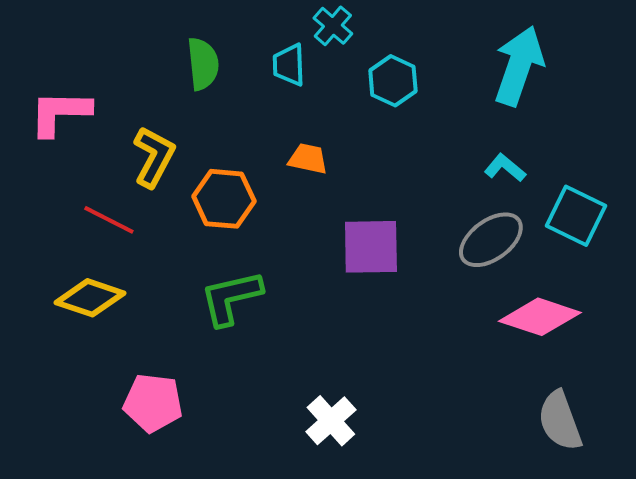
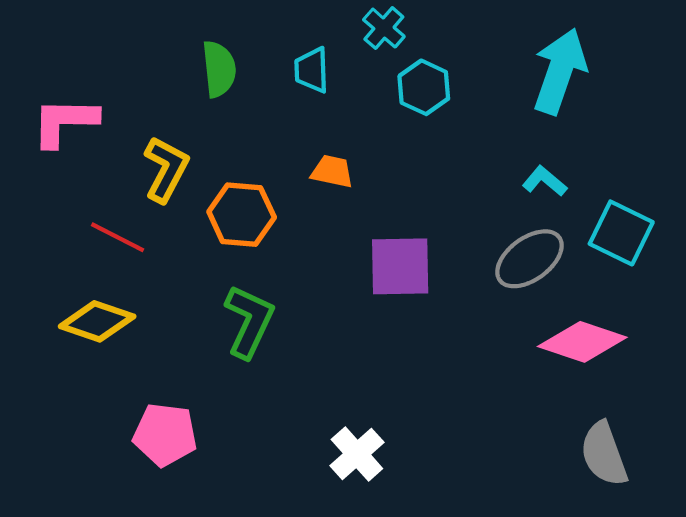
cyan cross: (333, 26) -> (384, 28), moved
green L-shape: (231, 298) -> (249, 321), turned 128

